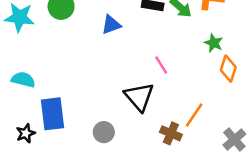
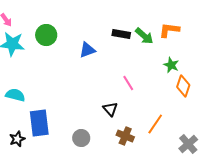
black triangle: (139, 97) -> (110, 109), size x0.6
brown cross: (171, 133) -> (125, 136), moved

